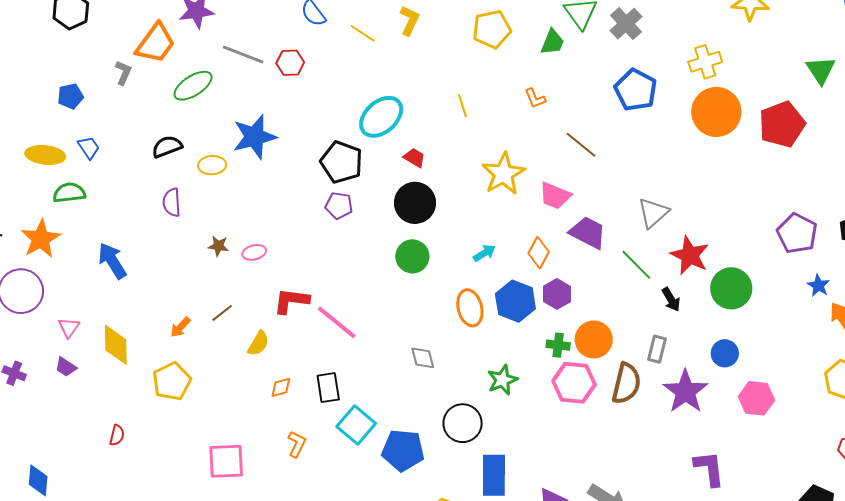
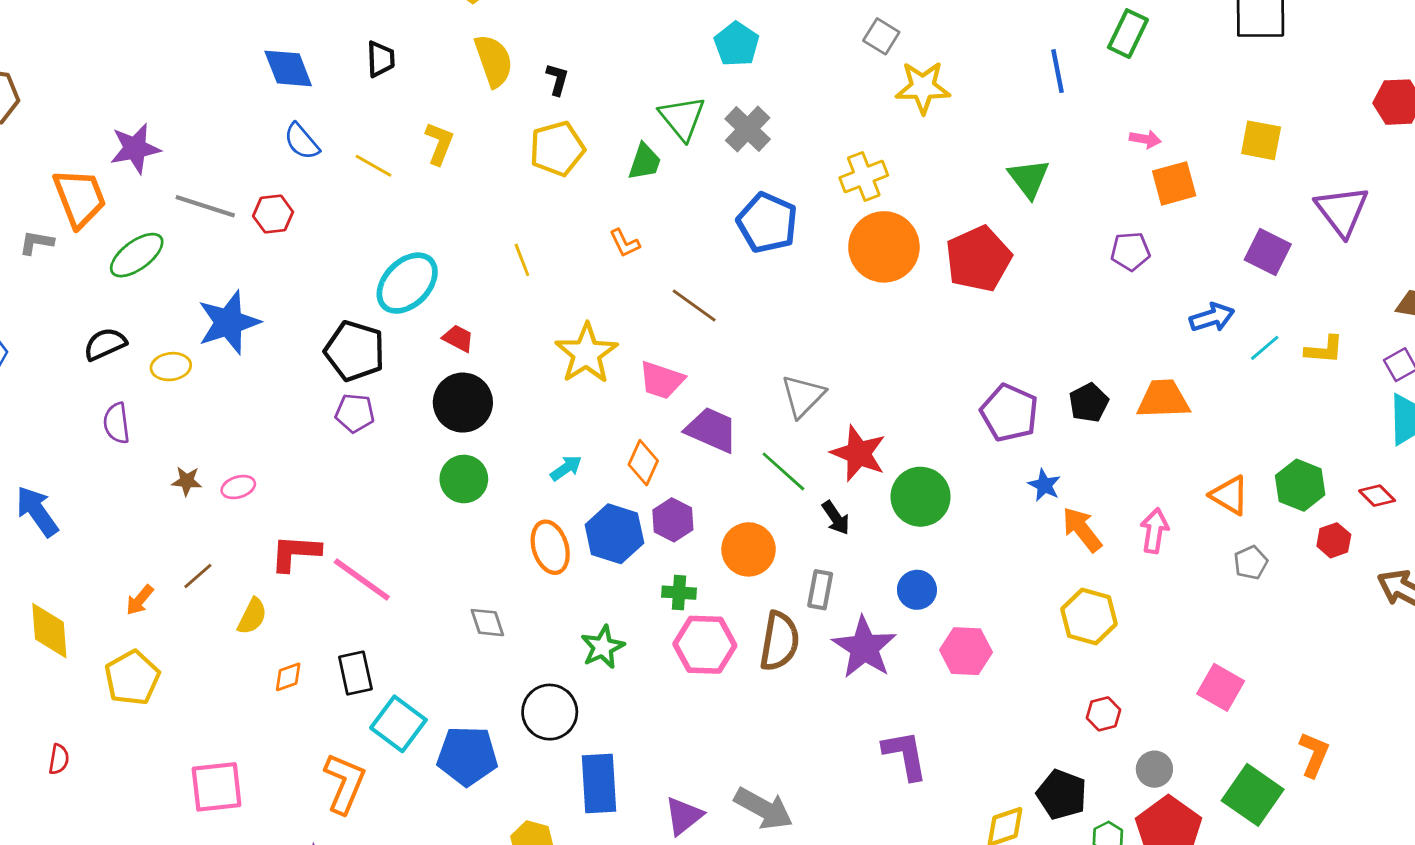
orange trapezoid: (156, 43) -> (80, 198), turned -54
gray L-shape: (123, 73) -> (36, 243), turned -100
orange circle: (594, 339) -> (749, 549), moved
orange L-shape: (297, 444) -> (345, 783), moved, size x1.6

